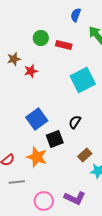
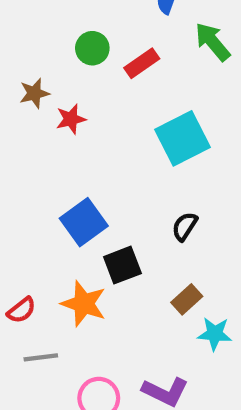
red rectangle: (64, 45) -> (142, 63), turned -49
black semicircle: (75, 122) -> (185, 226), moved

